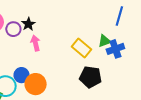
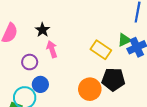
purple circle: (13, 29) -> (30, 62), moved
orange circle: (36, 84) -> (90, 89), moved

